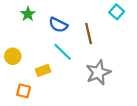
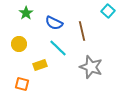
yellow circle: (13, 56) -> (19, 44), moved
gray star: (98, 72) -> (91, 67), turned -30

